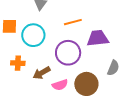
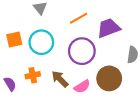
brown arrow: (42, 73) -> (60, 79), turned 90

